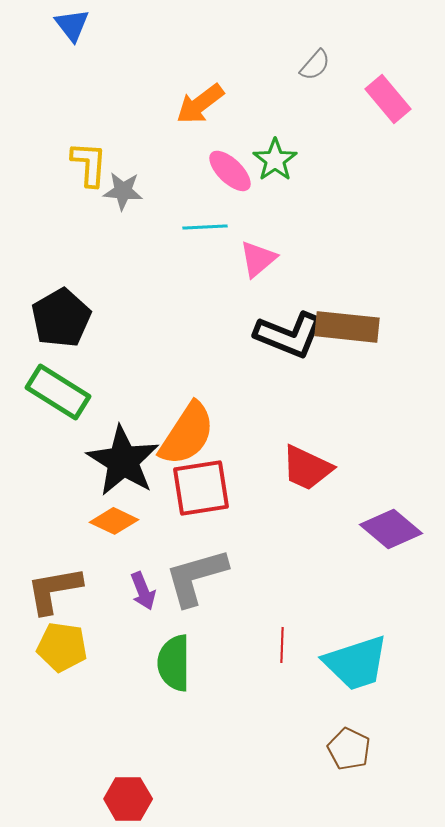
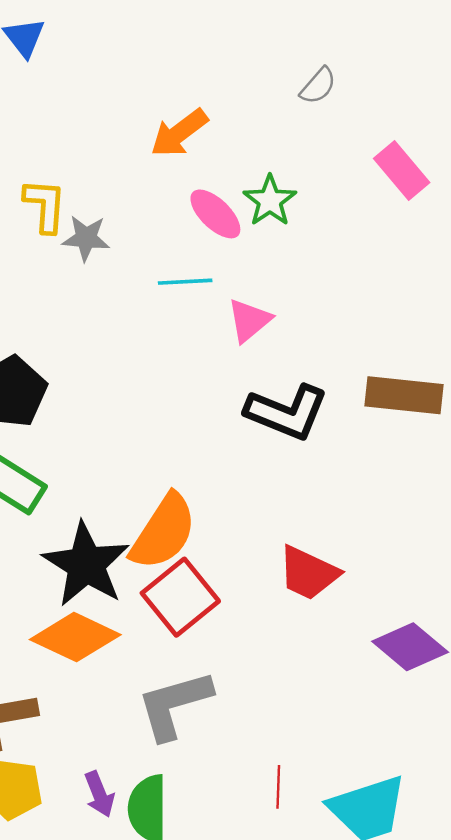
pink rectangle: (388, 99) -> (402, 170), moved
brown rectangle: (347, 327) -> (404, 395), moved
red square: (201, 488) -> (180, 597), turned -30
orange diamond: (114, 521) -> (75, 637), size x1.5
purple arrow: (143, 591) -> (99, 794), moved

